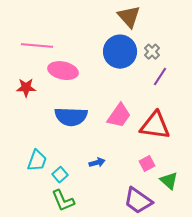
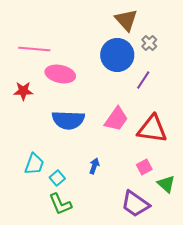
gray cross: (152, 52) -> (149, 43), moved
purple line: (160, 77) -> (143, 80), moved
blue arrow: (97, 163) -> (94, 166), turned -56

